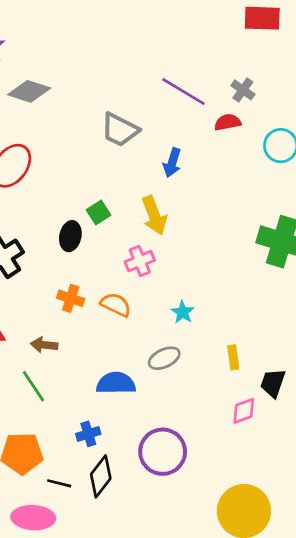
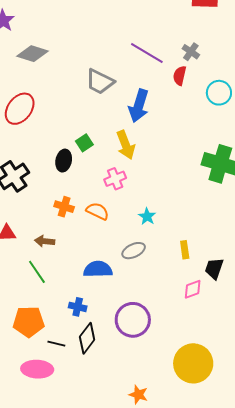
red semicircle: (228, 122) -> (180, 76), turned -66
blue arrow: (172, 163) -> (139, 106), size x1.5
blue cross: (88, 434) -> (78, 307), turned 30

